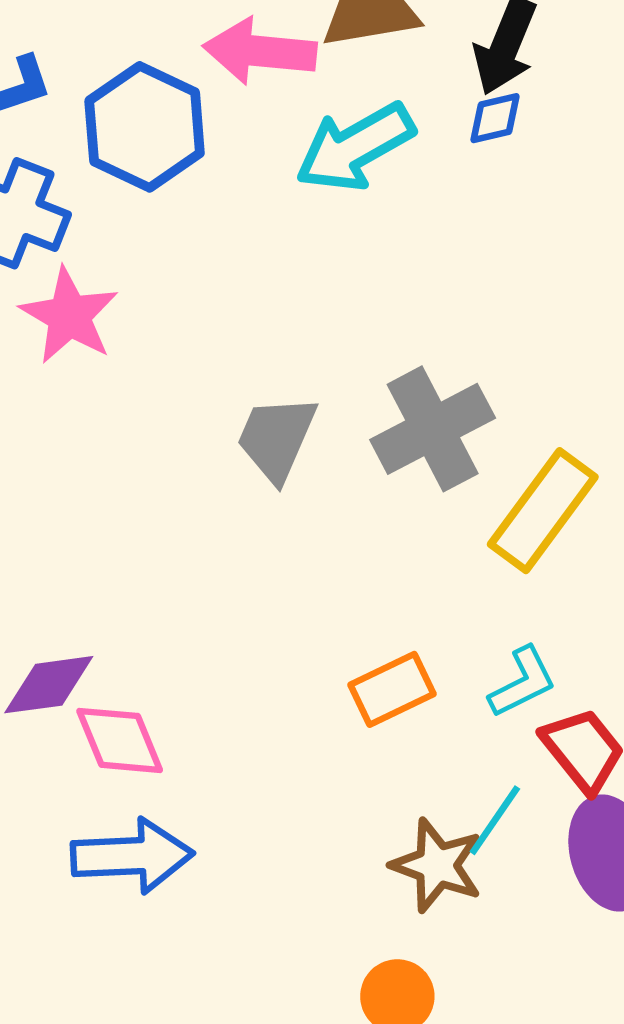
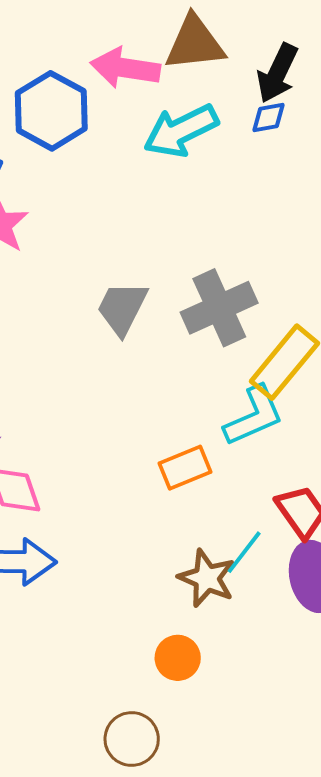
cyan L-shape: (523, 682) -> (254, 416), moved, size x1.4

